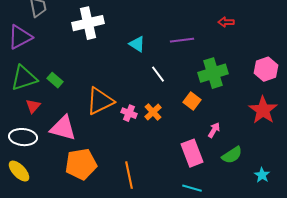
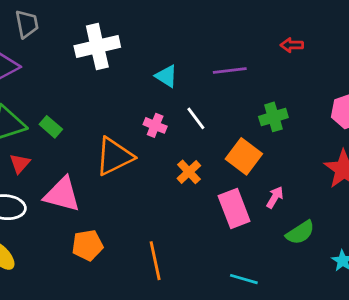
green cross: (213, 73) -> (273, 117), size x0.7
orange square: (192, 101) -> (244, 156), size x1.4
pink cross: (129, 113) -> (155, 125), moved
pink rectangle: (192, 153) -> (234, 209), moved
orange pentagon: (81, 164) -> (87, 245), size x0.7

